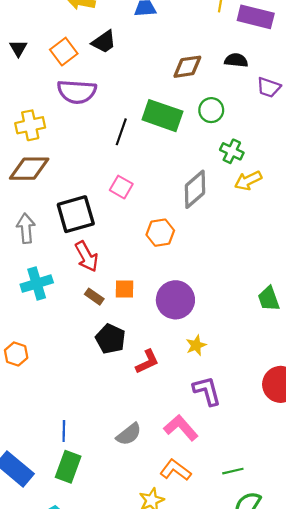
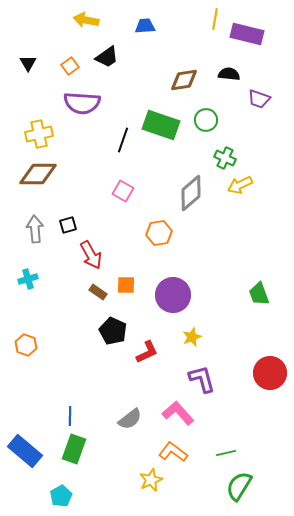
orange square: (64, 52) -> (70, 66), size x0.7
black square: (76, 214) -> (68, 225), moved, size x0.5
cyan cross: (37, 284) -> (28, 279), moved, size x0.7

